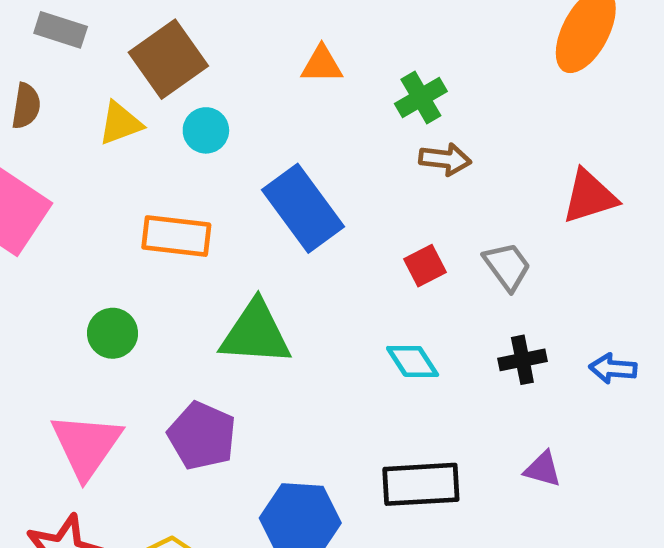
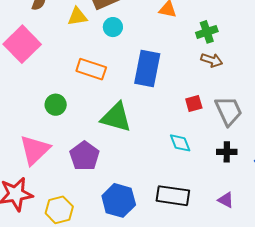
blue rectangle: (303, 208) -> (147, 68), turned 36
gray trapezoid: (507, 266) -> (229, 111), size x1.4

